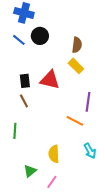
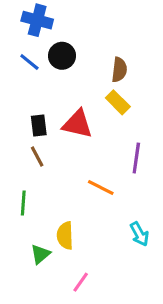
orange line: (75, 121) -> (101, 188), moved
yellow semicircle: (54, 154) -> (65, 236), moved
green triangle: (30, 171) -> (40, 254), moved

